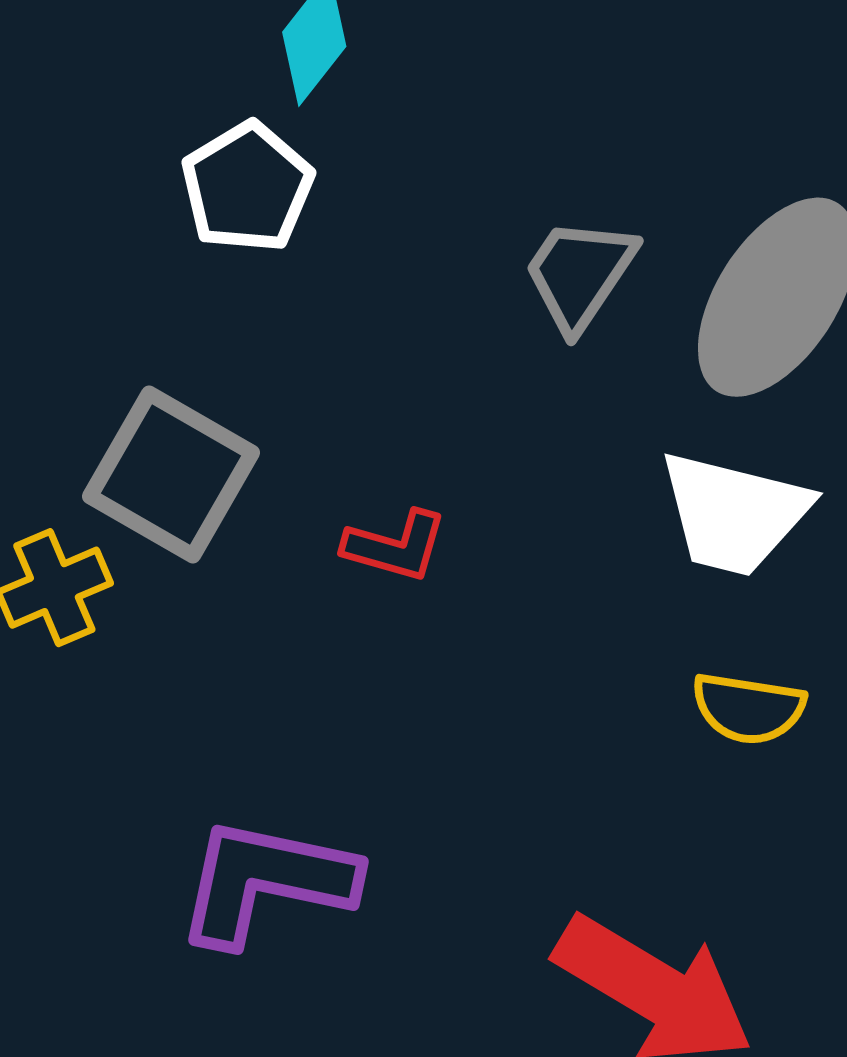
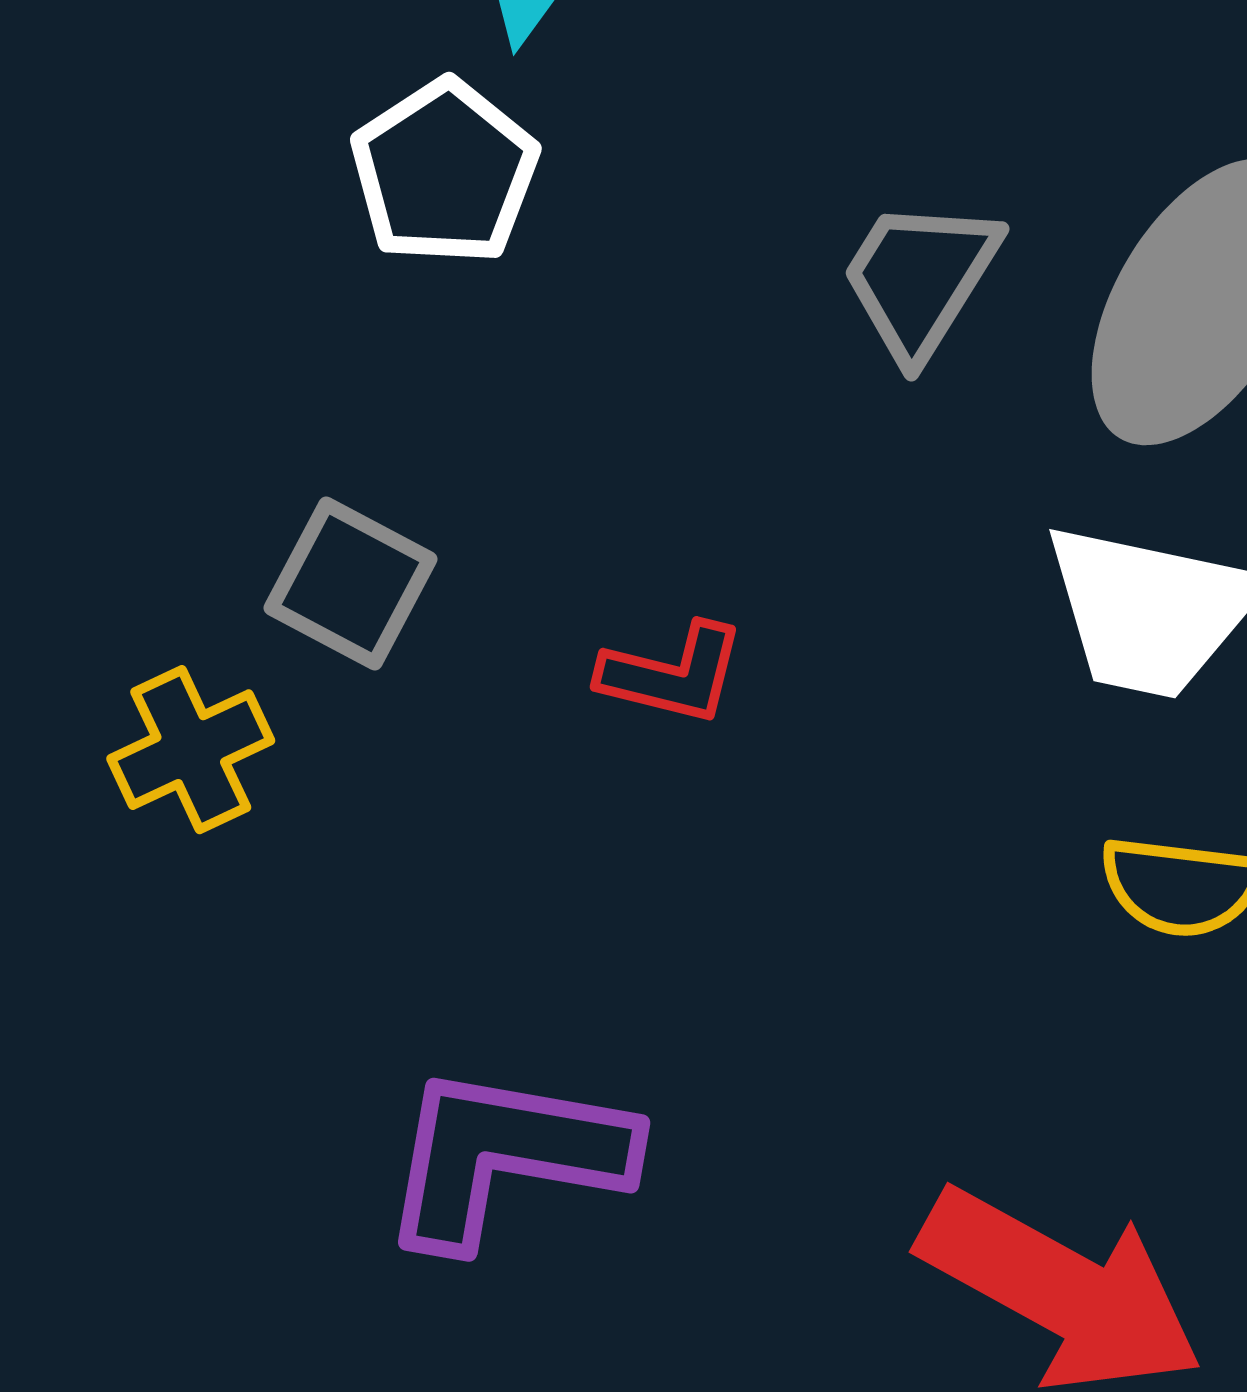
gray square: (171, 475) -> (351, 584), size x0.7

